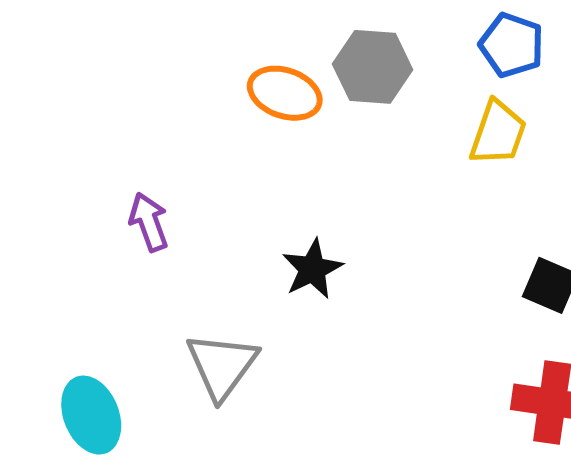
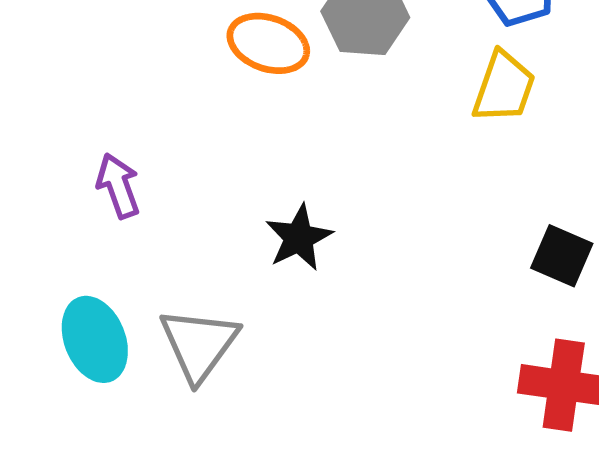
cyan ellipse: (91, 415) -> (95, 339), moved

